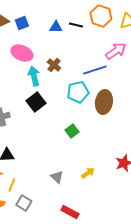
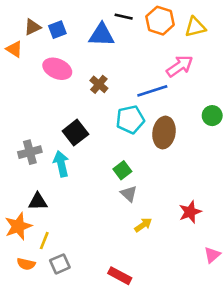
black line: (76, 25) -> (124, 17), moved
blue triangle: (56, 27) -> (102, 35), size x1.5
cyan arrow: (34, 76) -> (61, 164), moved
gray triangle: (57, 177) -> (129, 194), moved
gray square: (24, 203) -> (60, 264), turned 35

